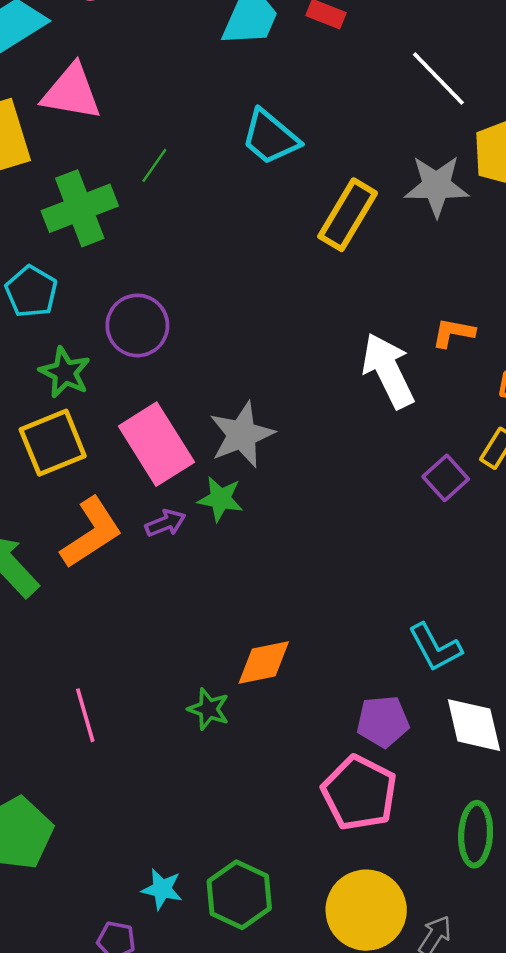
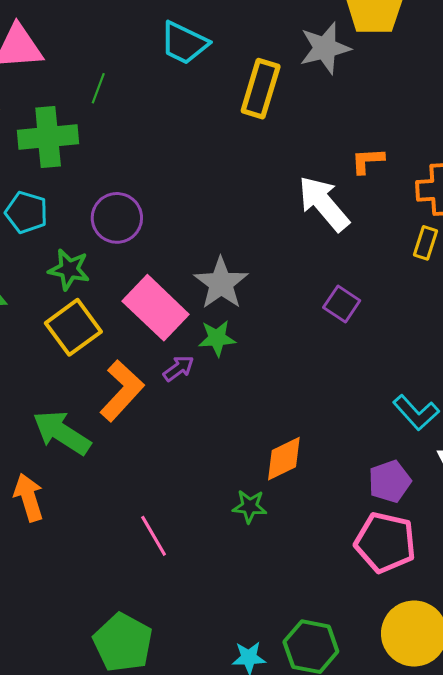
green cross: (80, 208) -> (48, 137), turned 30
purple square: (446, 478) -> (342, 304), moved

